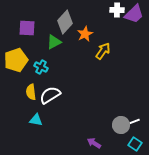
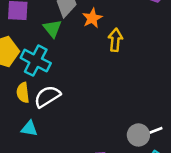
green triangle: (54, 42) -> (52, 28), turned -42
yellow arrow: (103, 51) -> (115, 40), turned -30
cyan cross: (41, 67) -> (36, 61), size x1.6

